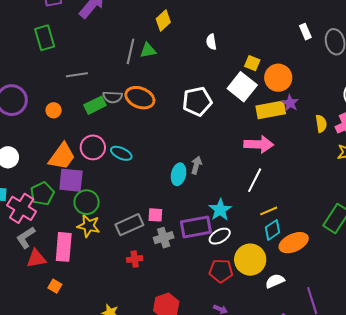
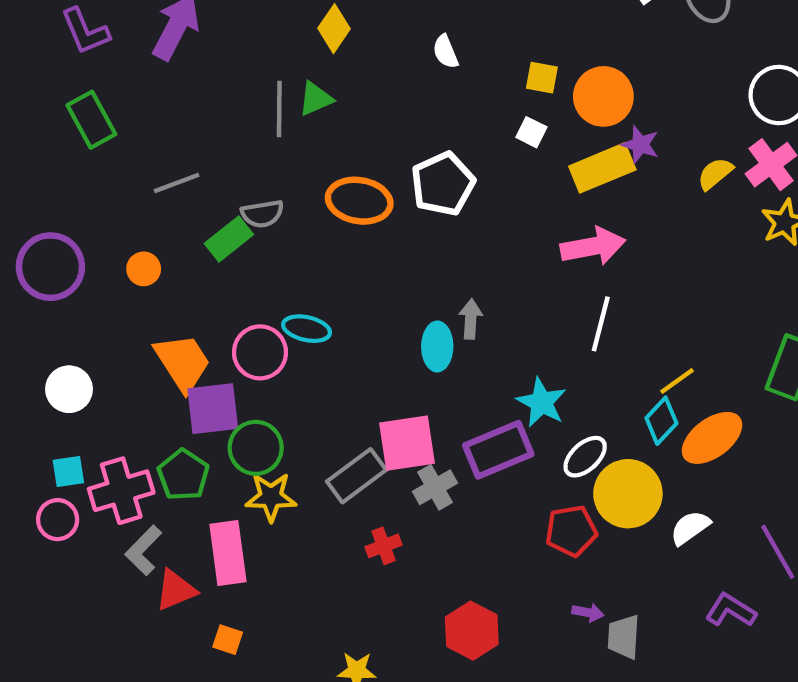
white square: (242, 87) -> (531, 132), size x0.5
orange ellipse: (140, 98) -> (359, 201), moved
yellow semicircle: (321, 124) -> (715, 174), turned -108
pink circle: (93, 147) -> (260, 352), moved
orange trapezoid: (62, 156) -> (183, 362), turned -56
green pentagon: (42, 194) -> (183, 475), moved
pink cross: (22, 208) -> (121, 491), turned -36
yellow line: (269, 211) -> (677, 381), moved
pink square: (155, 215) -> (407, 443), size x1.8
white ellipse: (220, 236) -> (585, 457), moved

